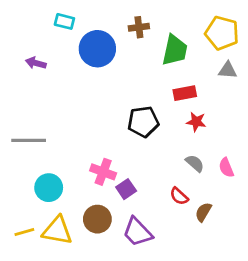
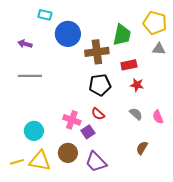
brown cross: (139, 27) -> (97, 52), moved, size x1.6
gray line: (29, 140) -> (30, 76), moved
red semicircle: (179, 196) -> (98, 114), moved

